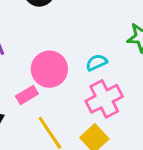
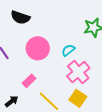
pink circle: (49, 69) -> (38, 48), moved

